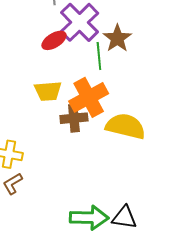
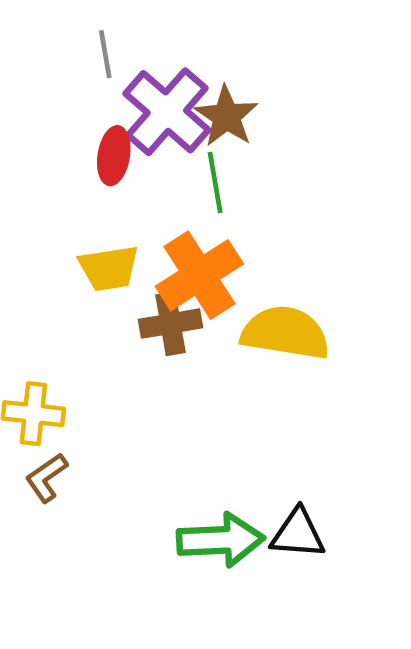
brown star: (117, 38) -> (226, 116), moved
red ellipse: (54, 40) -> (114, 156), turned -45

